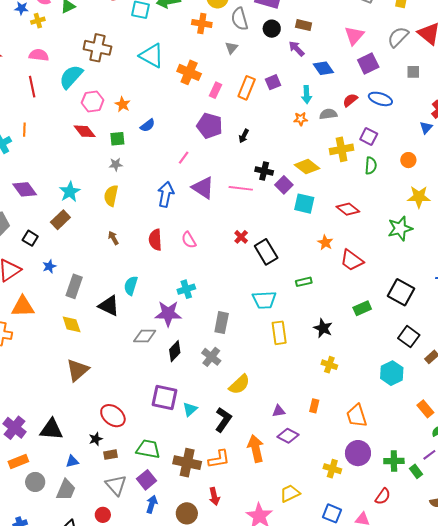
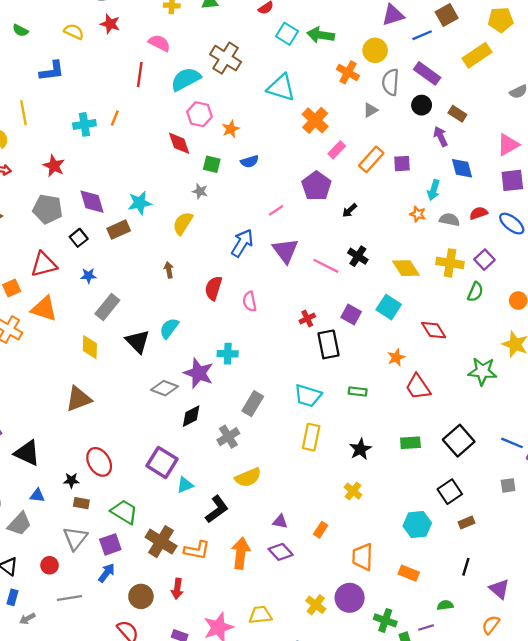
cyan triangle: (152, 56) -> (281, 88), turned -32
purple square: (284, 185) -> (351, 315), moved, turned -36
purple diamond: (25, 189) -> (92, 202), moved
orange rectangle: (425, 409) -> (409, 573), moved, turned -48

